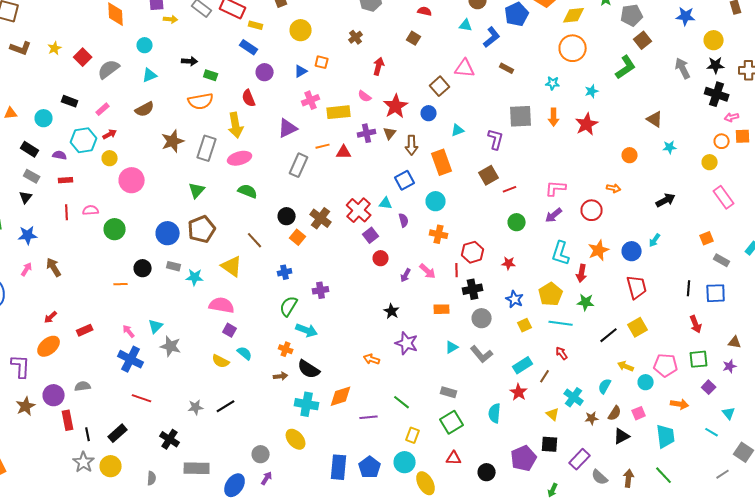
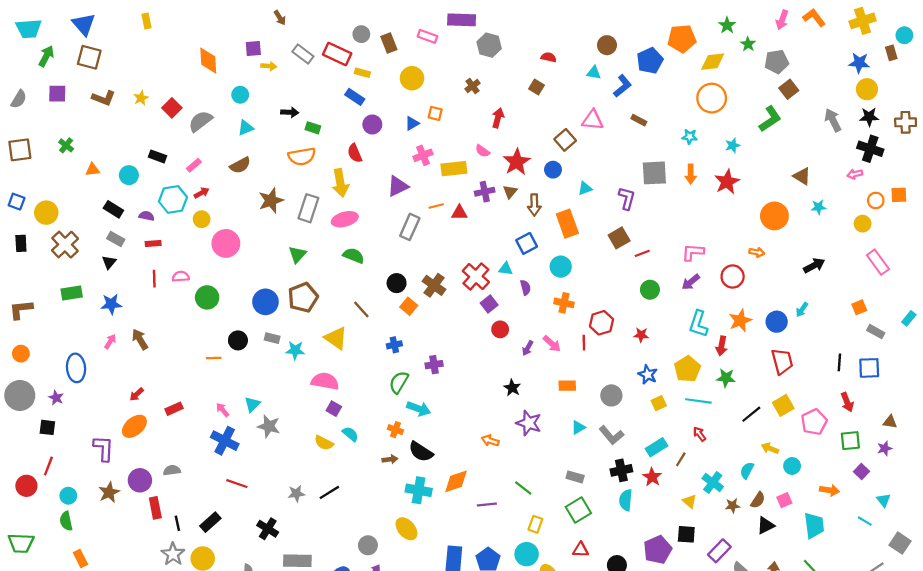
blue star: (686, 16) -> (859, 63), moved
pink arrow: (732, 117) -> (855, 174), moved
orange circle: (630, 155) -> (774, 216), size x1.6
black cross: (473, 289) -> (621, 470), moved
pink pentagon: (666, 365) -> (814, 422), moved, turned -30

